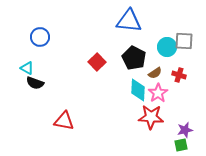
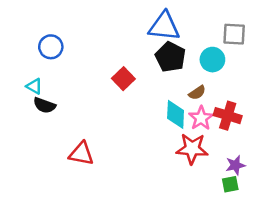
gray square: (184, 41) -> (234, 34), moved
black pentagon: (134, 58) -> (170, 57), moved
red cross: (179, 75) -> (228, 116), moved, size x1.5

